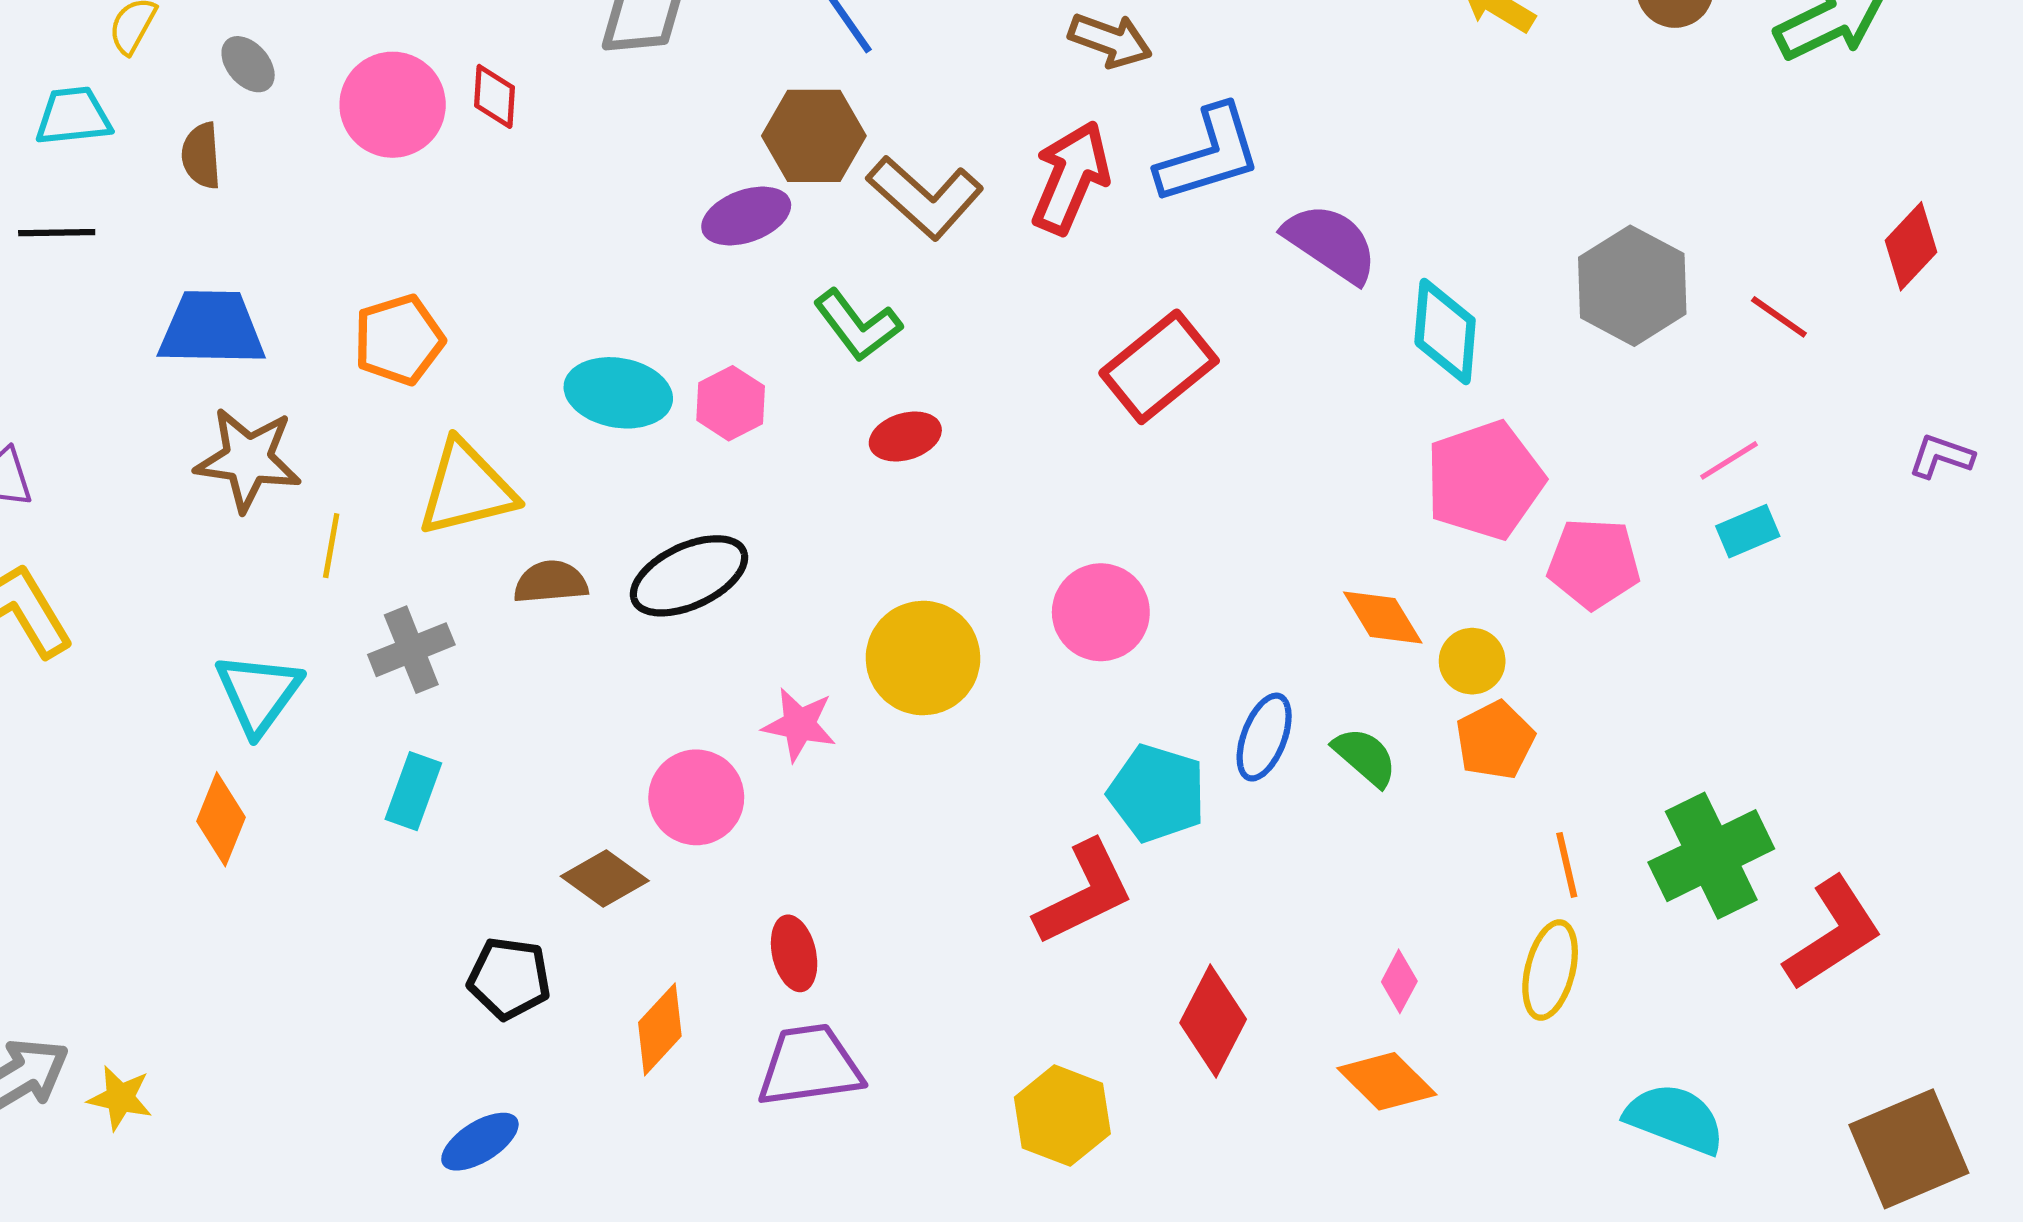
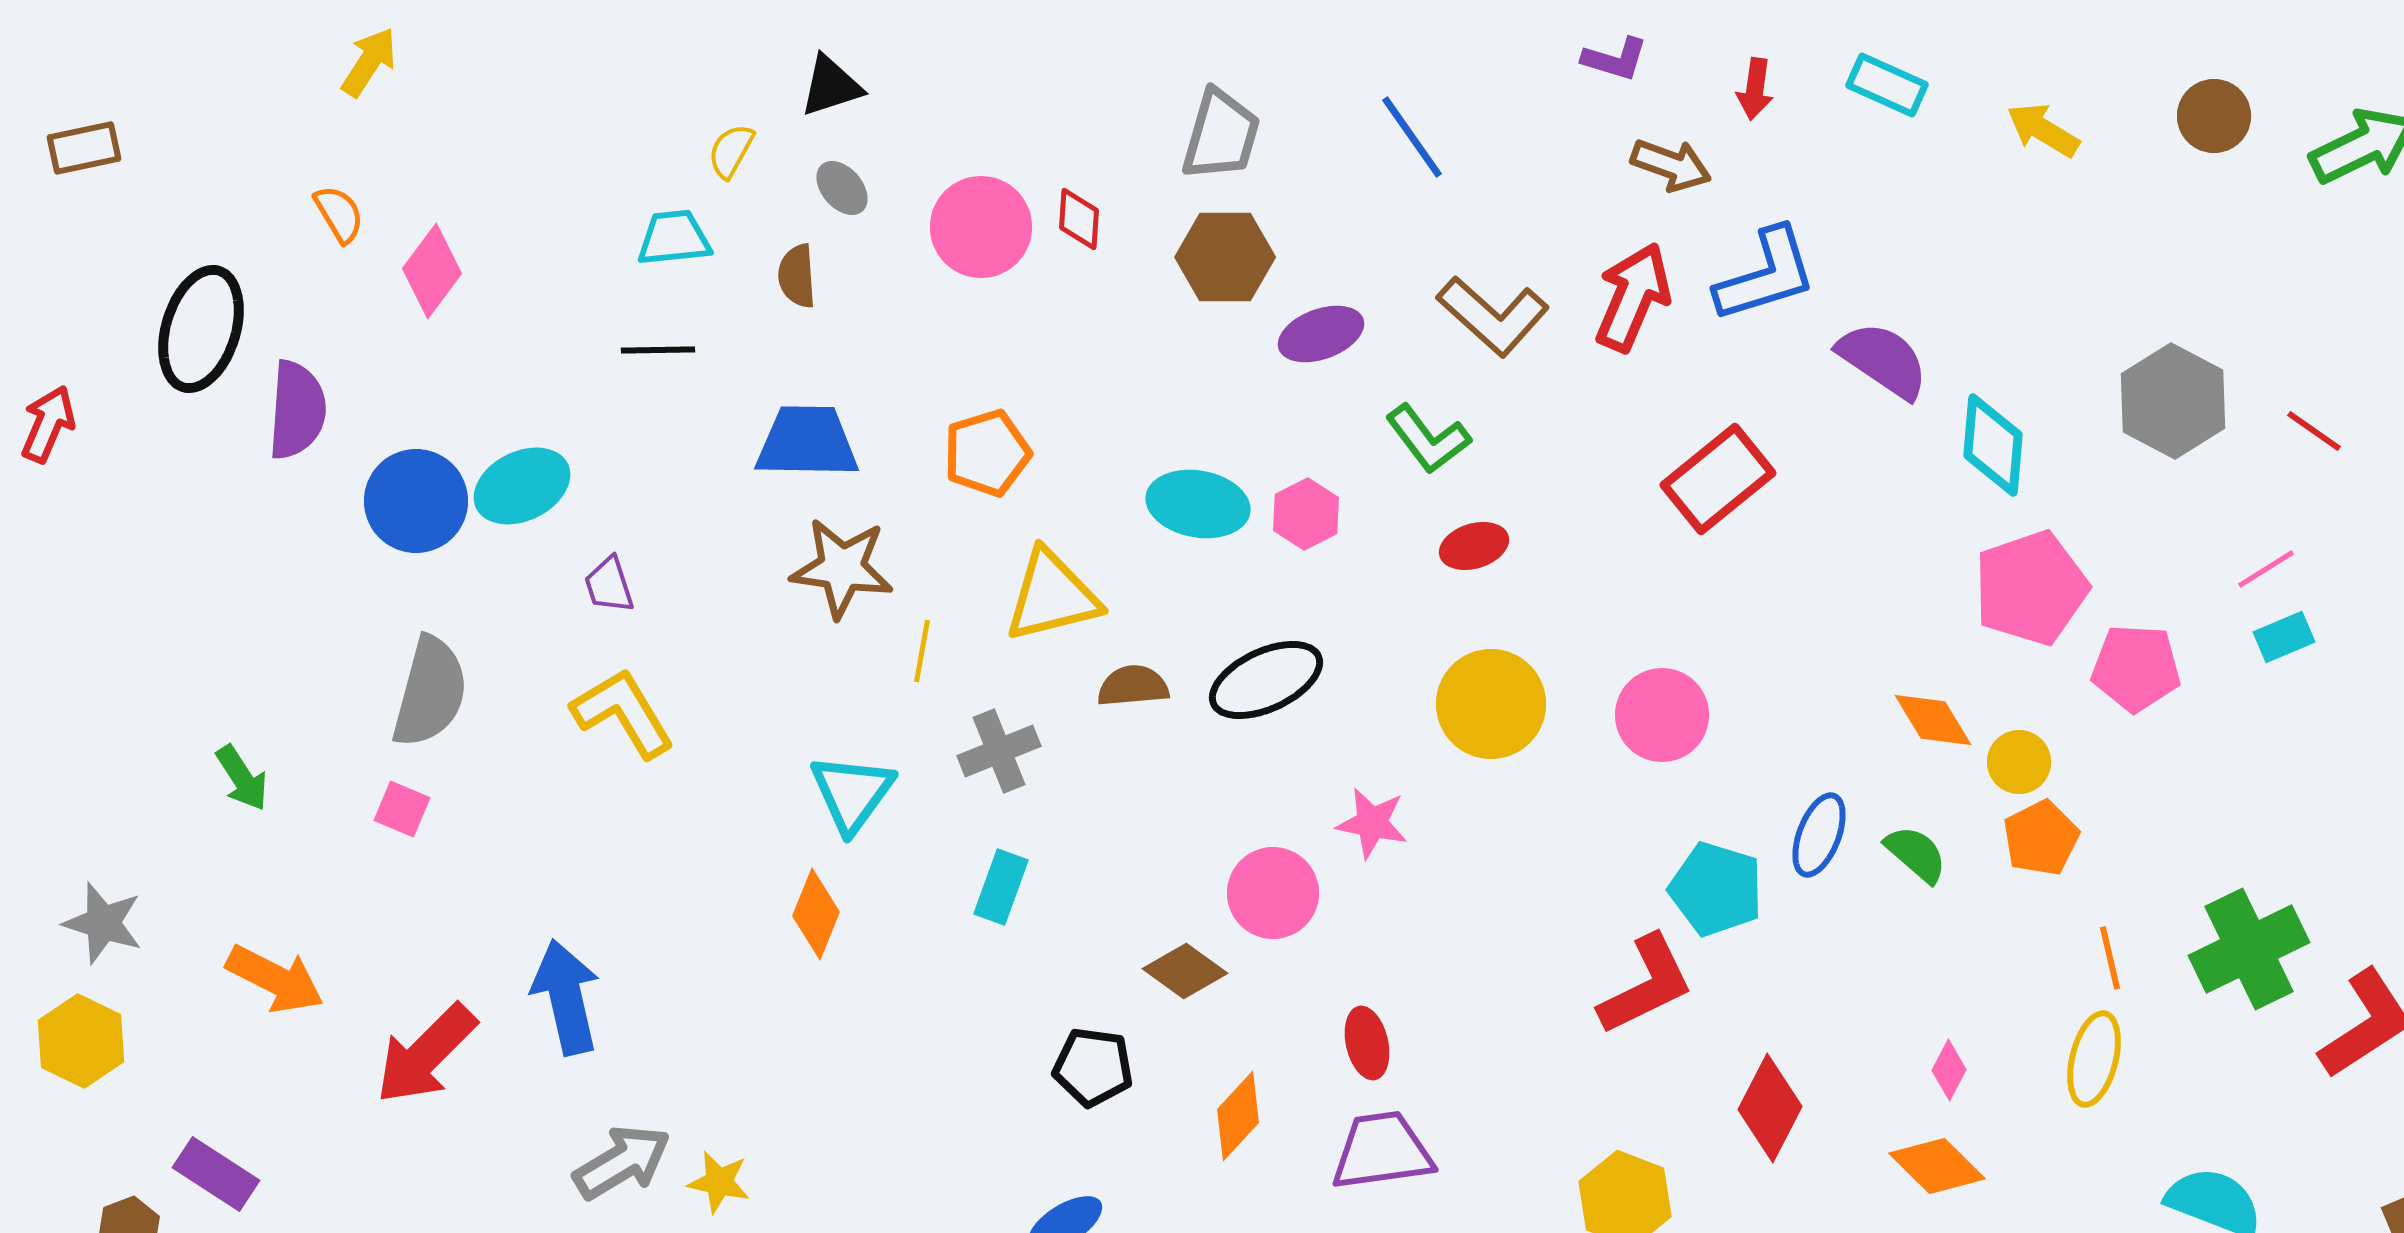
brown hexagon: (814, 136) -> (1225, 257), moved
yellow circle: (923, 658) -> (1491, 704), moved

